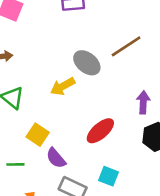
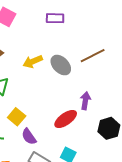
yellow arrow: (63, 86) -> (33, 61), moved
purple arrow: (143, 102) -> (85, 101), moved

